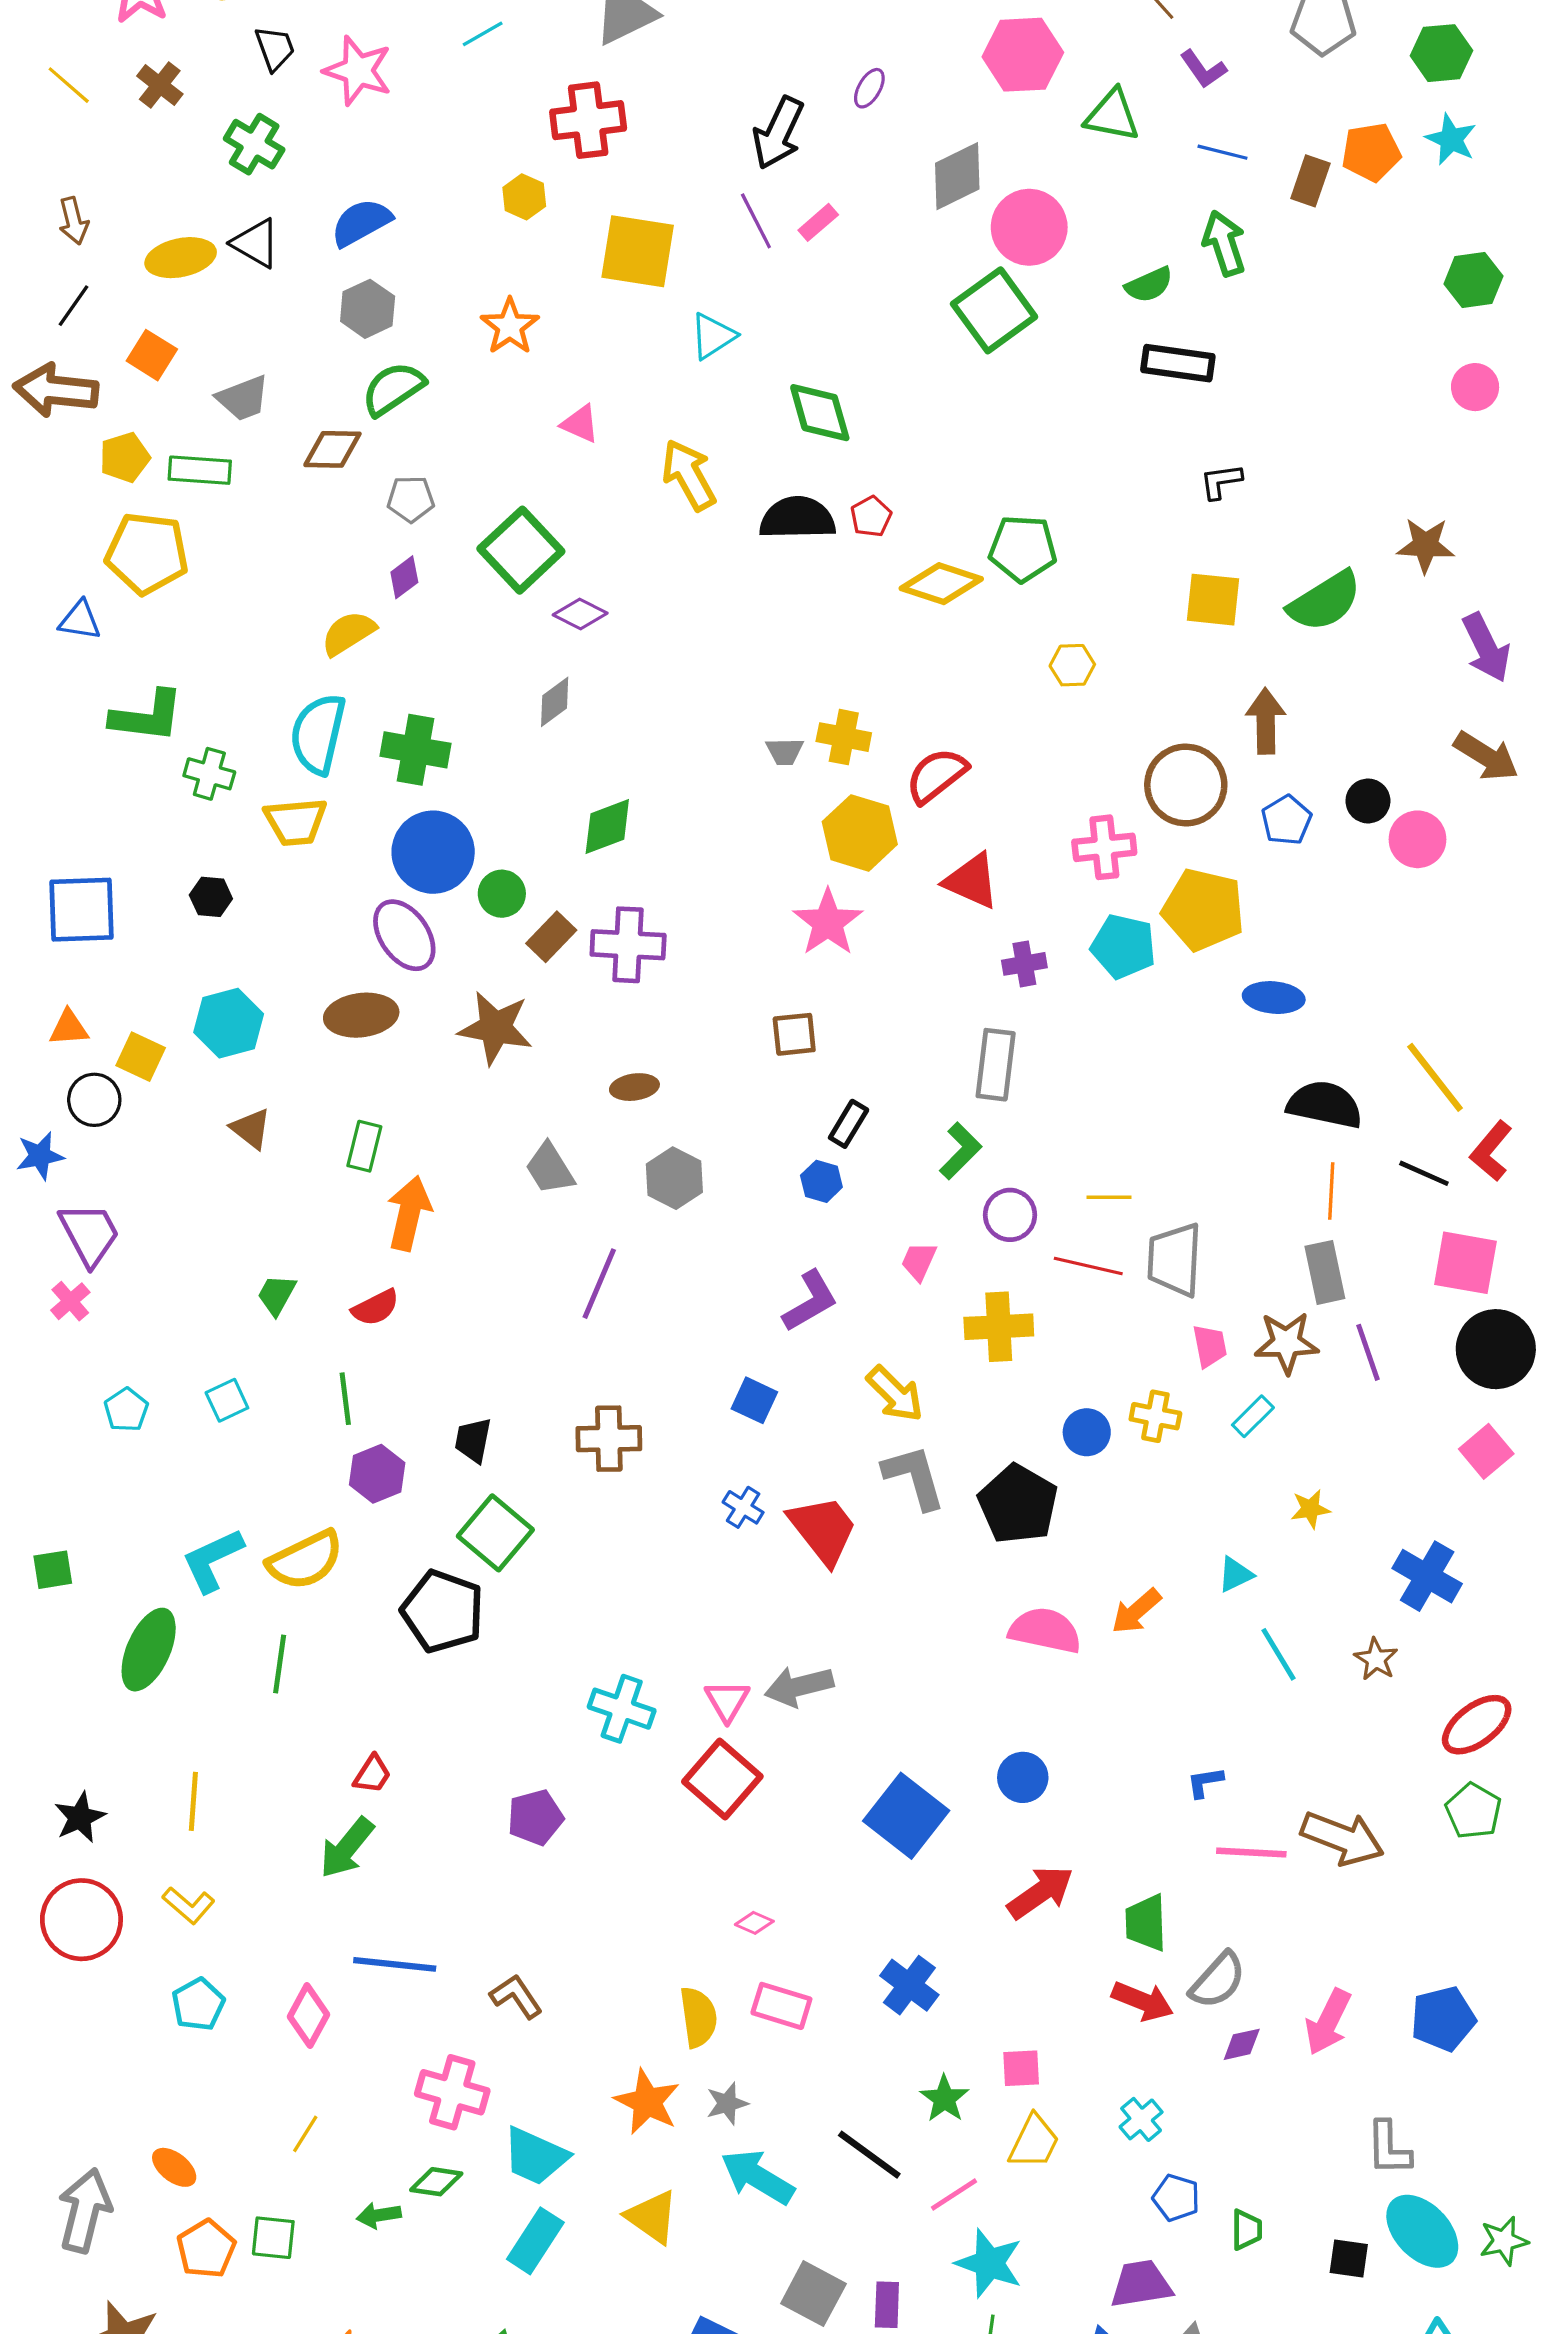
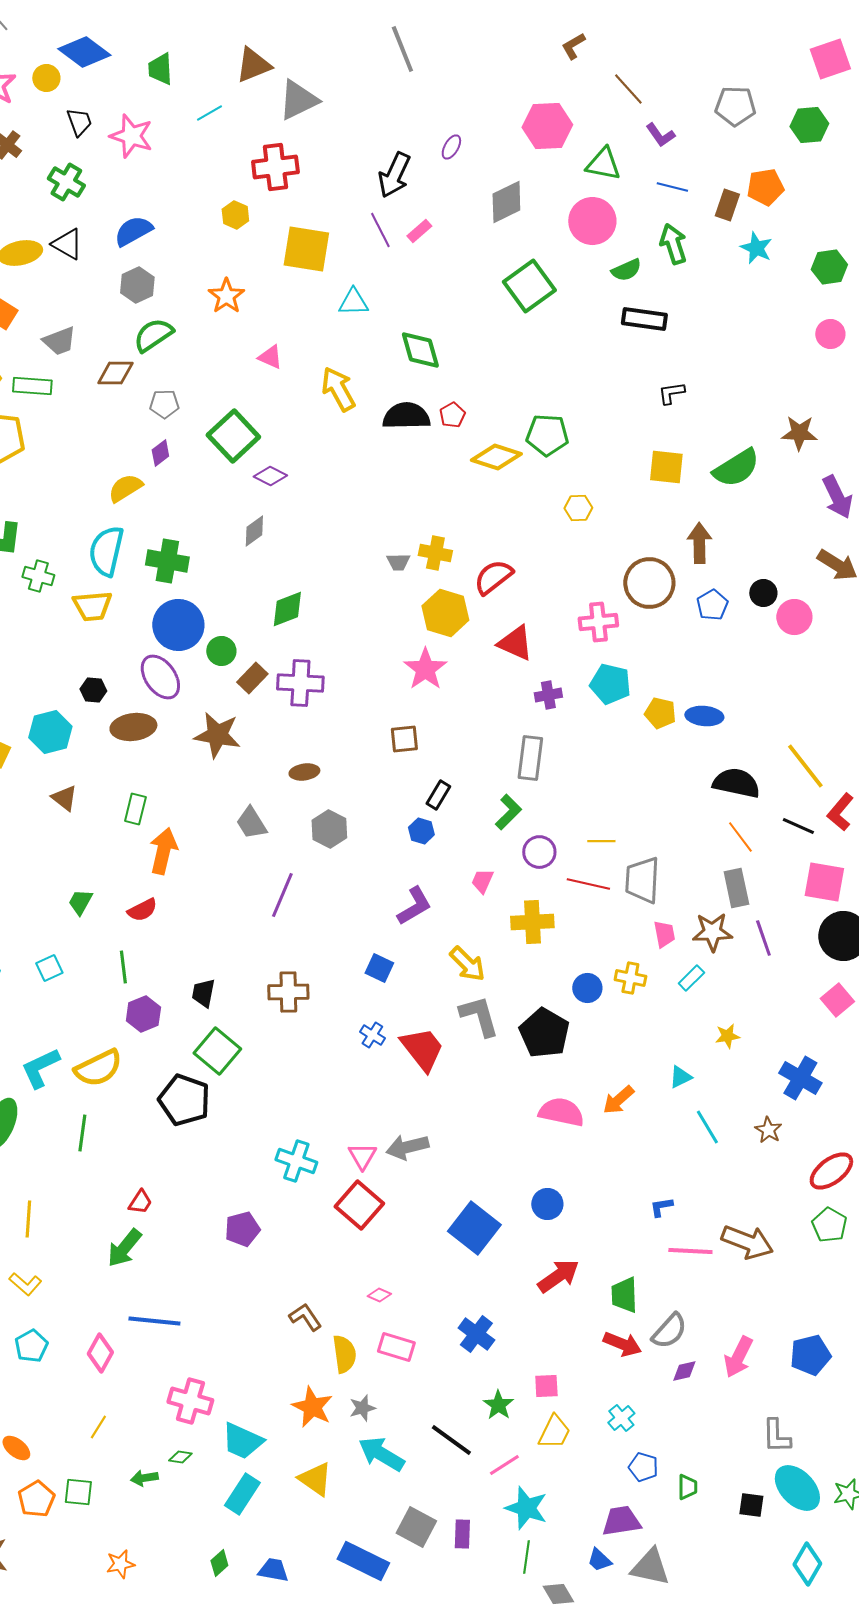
cyan star: (1451, 139) -> (756, 248), moved
pink circle: (1029, 227) -> (592, 221), moved
cyan triangle: (713, 336) -> (353, 302), turned 32
black hexagon: (211, 897) -> (93, 690), moved
yellow pentagon: (1203, 910) -> (660, 713), moved, size x0.6
orange line: (1331, 1191) -> (740, 837), turned -40
brown L-shape: (516, 1996) -> (305, 1317), moved
green diamond: (436, 2182) -> (180, 1457), size x0.7

